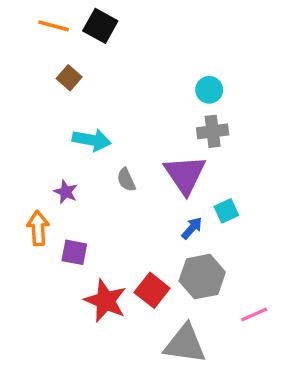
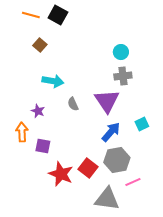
cyan square: (226, 211) -> (142, 124), moved
blue arrow: (192, 228) -> (111, 132), size x1.5
pink line: (254, 315) -> (133, 182), moved

